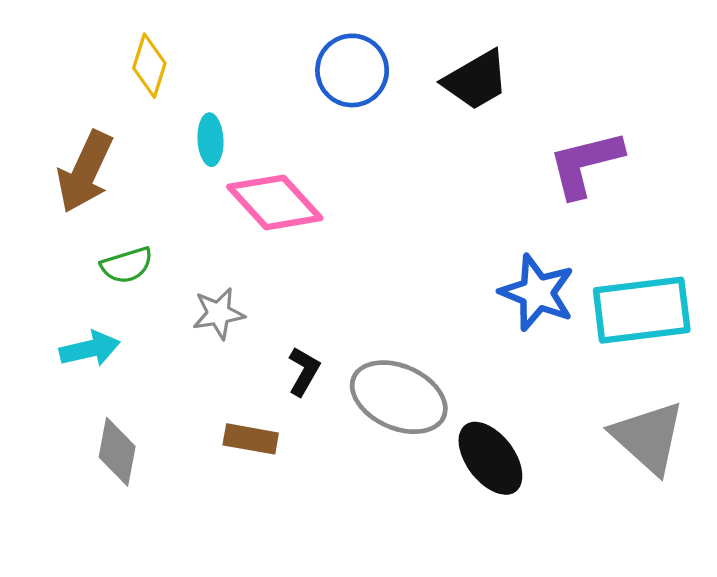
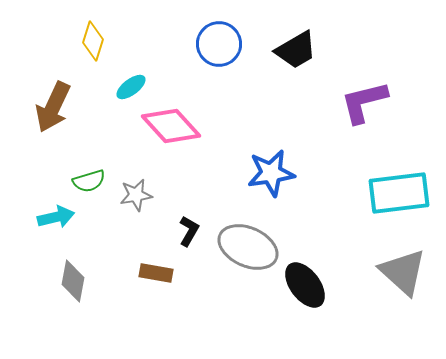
cyan ellipse: (210, 140) -> (131, 87), turned 56
green semicircle: (127, 265) -> (89, 181), moved
blue star: (537, 293) -> (271, 173), moved, turned -30

